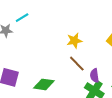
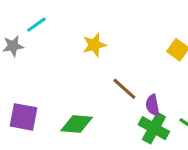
yellow star: (74, 41) -> (94, 45), moved

